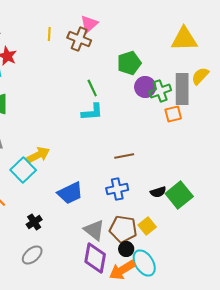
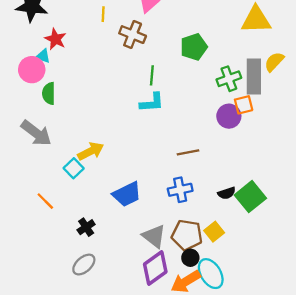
brown cross: (79, 39) -> (133, 35), moved
purple circle: (145, 87) -> (229, 116), moved
green line: (92, 88) -> (152, 75), turned 30
cyan square: (23, 170) -> (74, 168), size x0.7
purple diamond: (95, 258) -> (155, 268), turned 44

